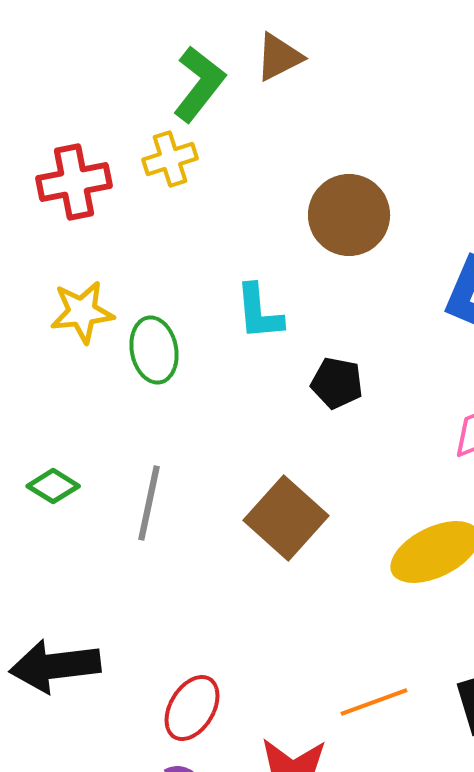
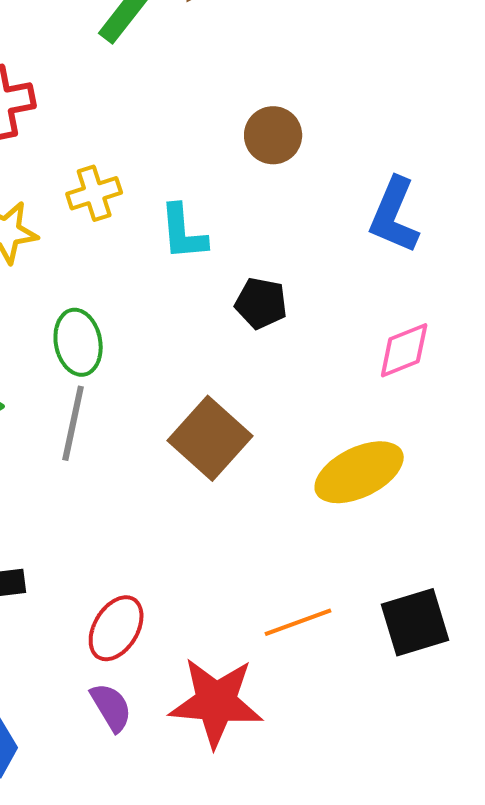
yellow cross: (170, 159) -> (94, 193), moved
brown circle: (349, 215) -> (273, 135), size x0.7
green ellipse: (154, 350) -> (78, 342), moved

